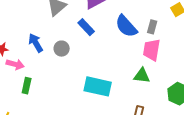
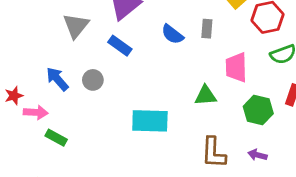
blue semicircle: (126, 26) -> (172, 34), size x0.7
pink trapezoid: (152, 50) -> (236, 67), moved
green rectangle: (27, 86) -> (56, 138), turned -63

